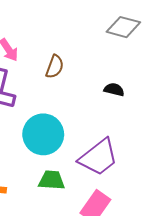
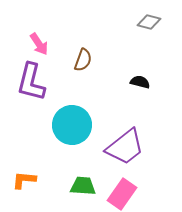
gray diamond: (123, 27) -> (149, 22), size x0.7
green trapezoid: (52, 180) -> (83, 186), moved

